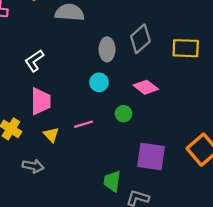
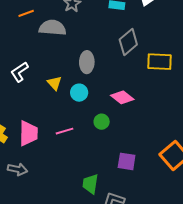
gray diamond: (140, 39) -> (128, 42), moved
pink trapezoid: (41, 101) -> (28, 133), moved
yellow triangle: (51, 135) -> (54, 83), moved
purple square: (151, 156) -> (127, 161), size x0.7

